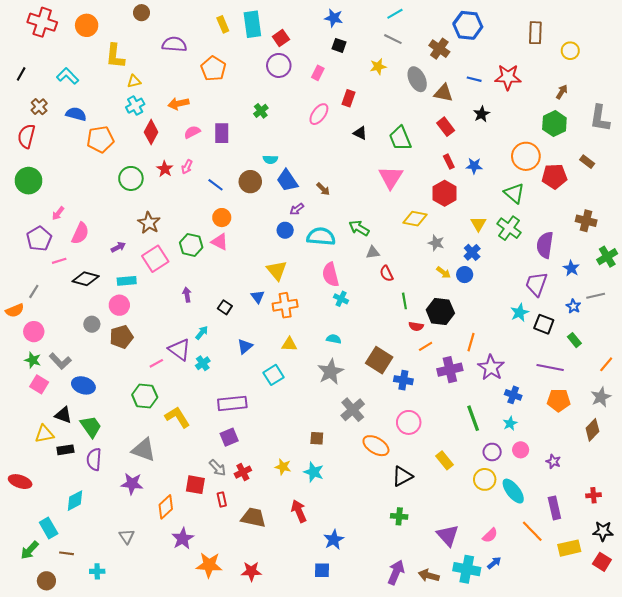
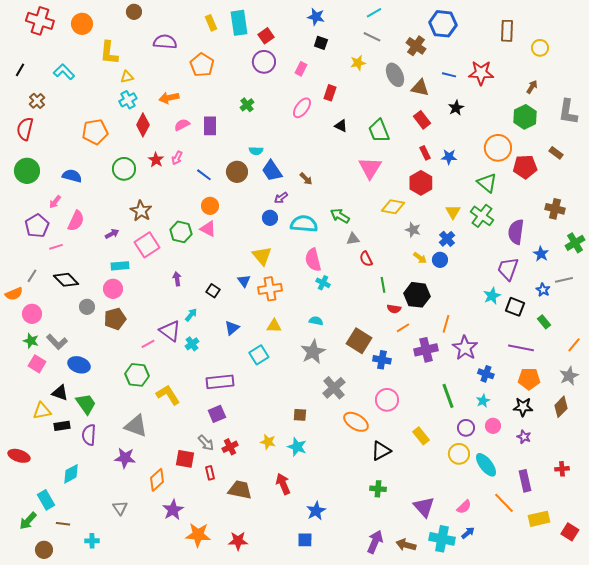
blue semicircle: (76, 114) -> (72, 176), moved
black diamond: (86, 279) -> (66, 280), moved, turned 30
black star: (603, 531) -> (523, 407), moved

